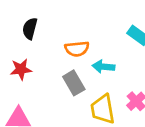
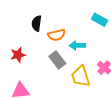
black semicircle: (30, 29) -> (37, 23), moved

